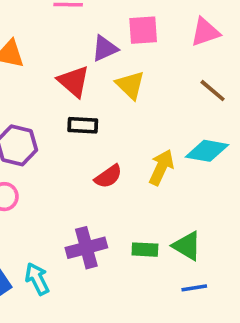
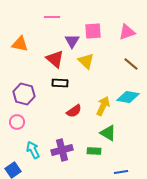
purple triangle: (105, 48) -> (72, 41), turned -35
green triangle: (187, 246) -> (108, 133), moved
cyan arrow: (37, 279) -> (33, 150), moved

